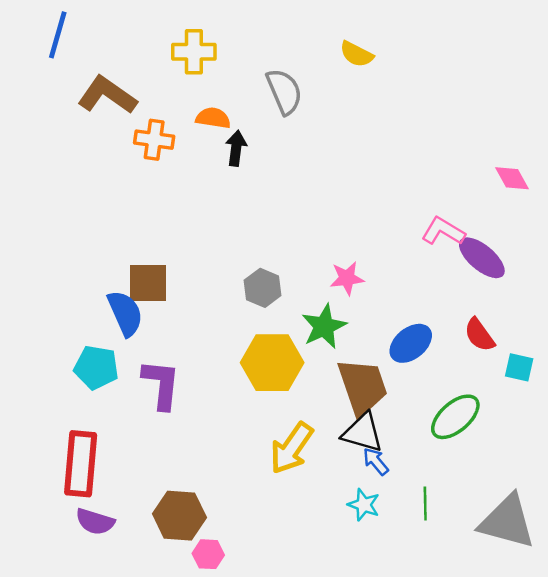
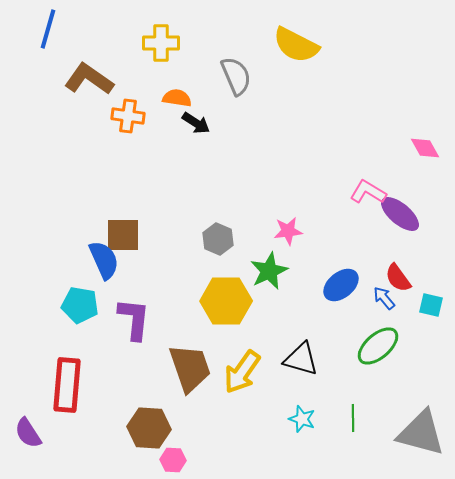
yellow semicircle: (357, 54) -> (296, 45), size x1.6
black arrow: (236, 148) -> (196, 123), turned 116
brown trapezoid: (363, 387) -> (190, 368), moved
blue arrow: (376, 461) -> (384, 298), moved
purple semicircle: (95, 522) -> (28, 433), moved, turned 40

